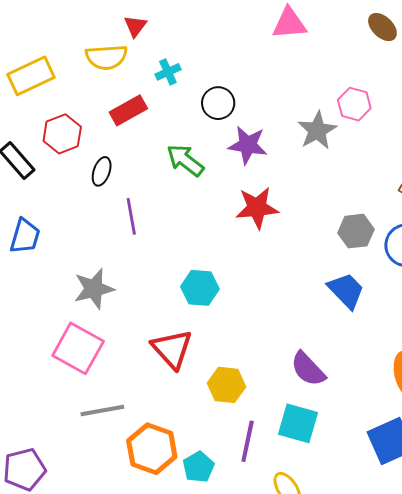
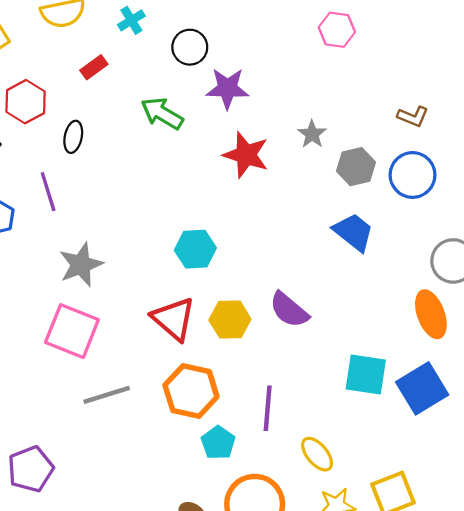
red rectangle: (128, 110) -> (94, 67), size x0.7
gray star: (317, 130) -> (312, 134), moved, size x0.7
red star: (257, 208) -> (246, 155), turned 30
purple line: (131, 216) -> (48, 192), moved
purple semicircle: (308, 369) -> (289, 310), moved
yellow hexagon: (226, 385) -> (230, 320), moved
cyan square: (298, 423) -> (366, 375), moved
orange hexagon: (152, 449) -> (191, 391), moved

